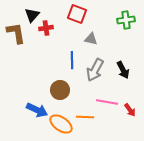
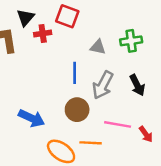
red square: (77, 14) -> (67, 16), moved
green cross: (126, 20) -> (131, 41), moved
brown circle: (60, 90) -> (77, 110), moved
blue arrow: (37, 110) -> (32, 118), moved

